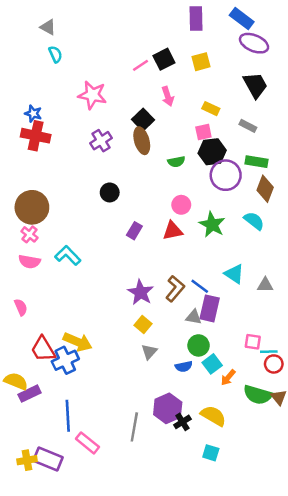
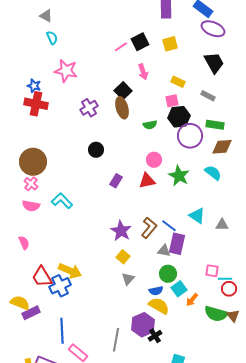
pink star: (92, 95) -> (66, 71), moved
brown diamond: (265, 189) -> (222, 147), turned 65
yellow semicircle: (213, 416) -> (159, 306), moved

